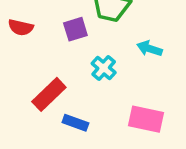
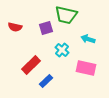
pink rectangle: (146, 119) -> (86, 68), moved
blue rectangle: (75, 123) -> (46, 81), turned -64

